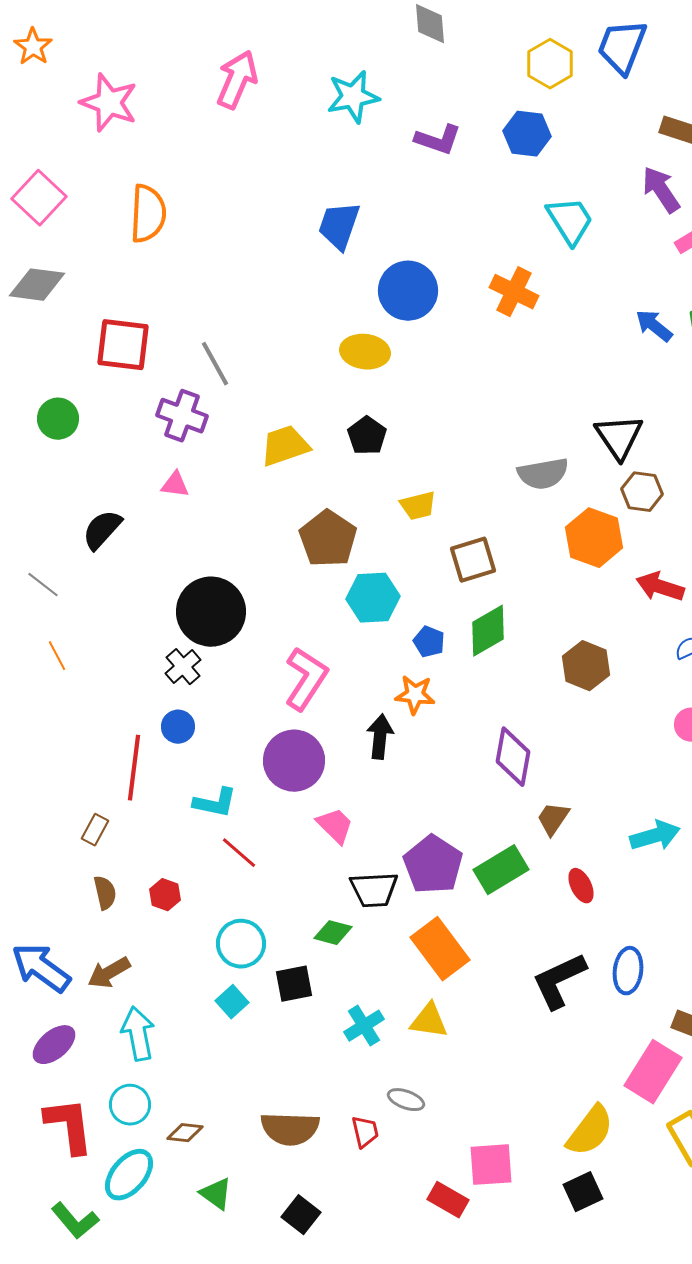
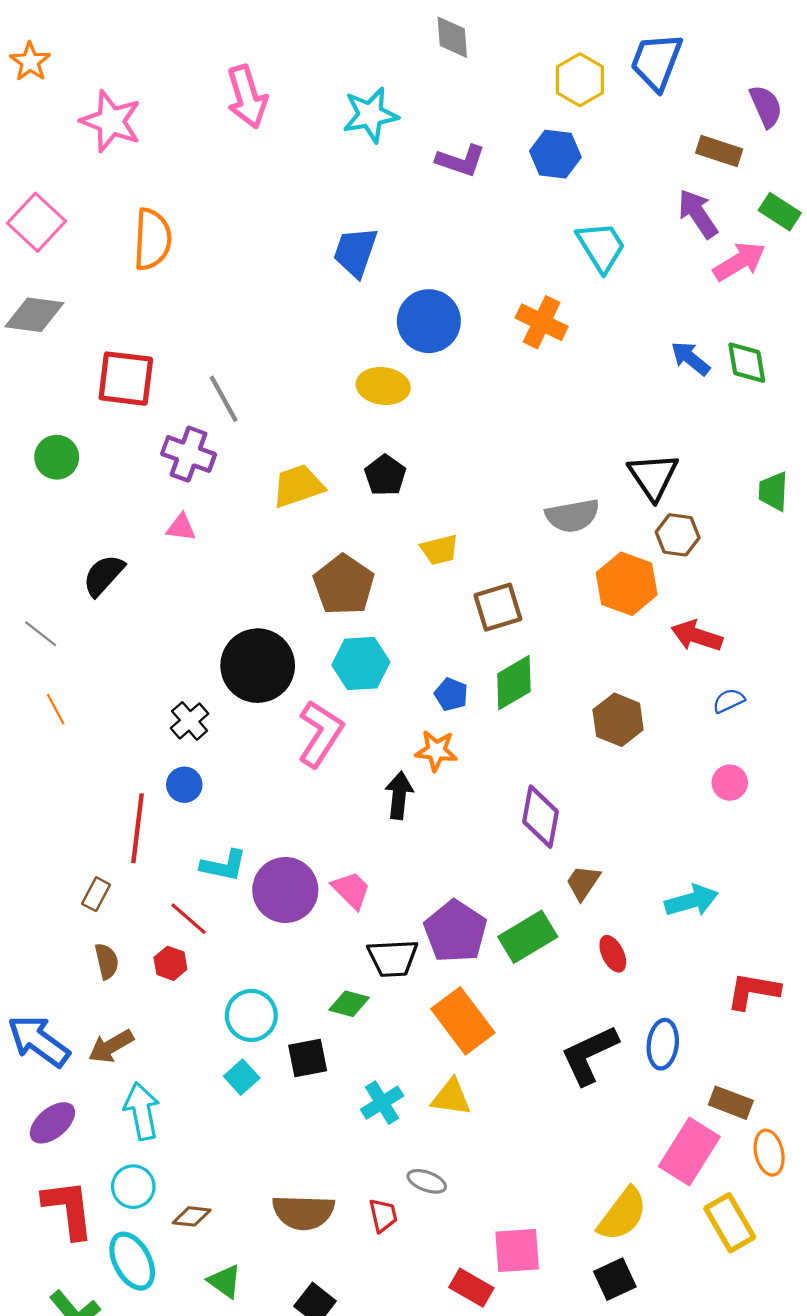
pink arrow: (237, 80) -> (247, 97), turned 140
cyan hexagon: (373, 598) -> (361, 663), moved
black circle: (211, 612) -> (258, 666), moved
purple circle: (294, 761) -> (285, 890), moved
red line: (239, 853) -> (189, 919), moved
cyan ellipse: (129, 1175) -> (132, 1261), turned -68

